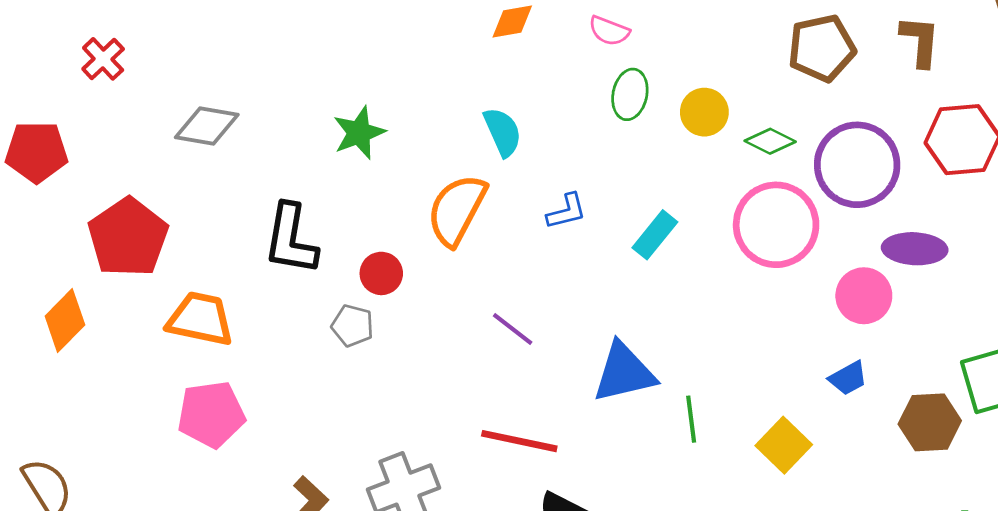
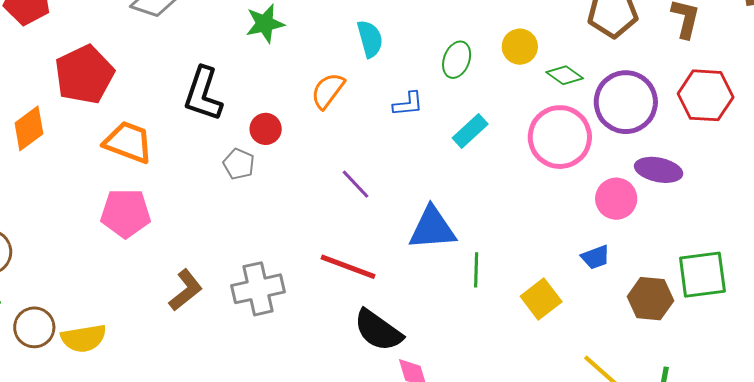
green ellipse: (630, 94) -> (457, 60), moved
orange semicircle: (457, 210) -> (328, 91), size x0.7

